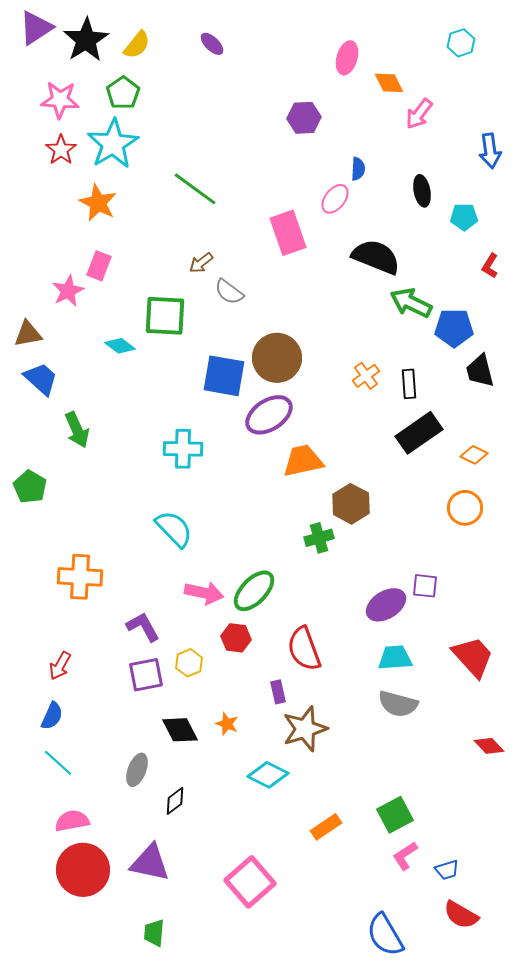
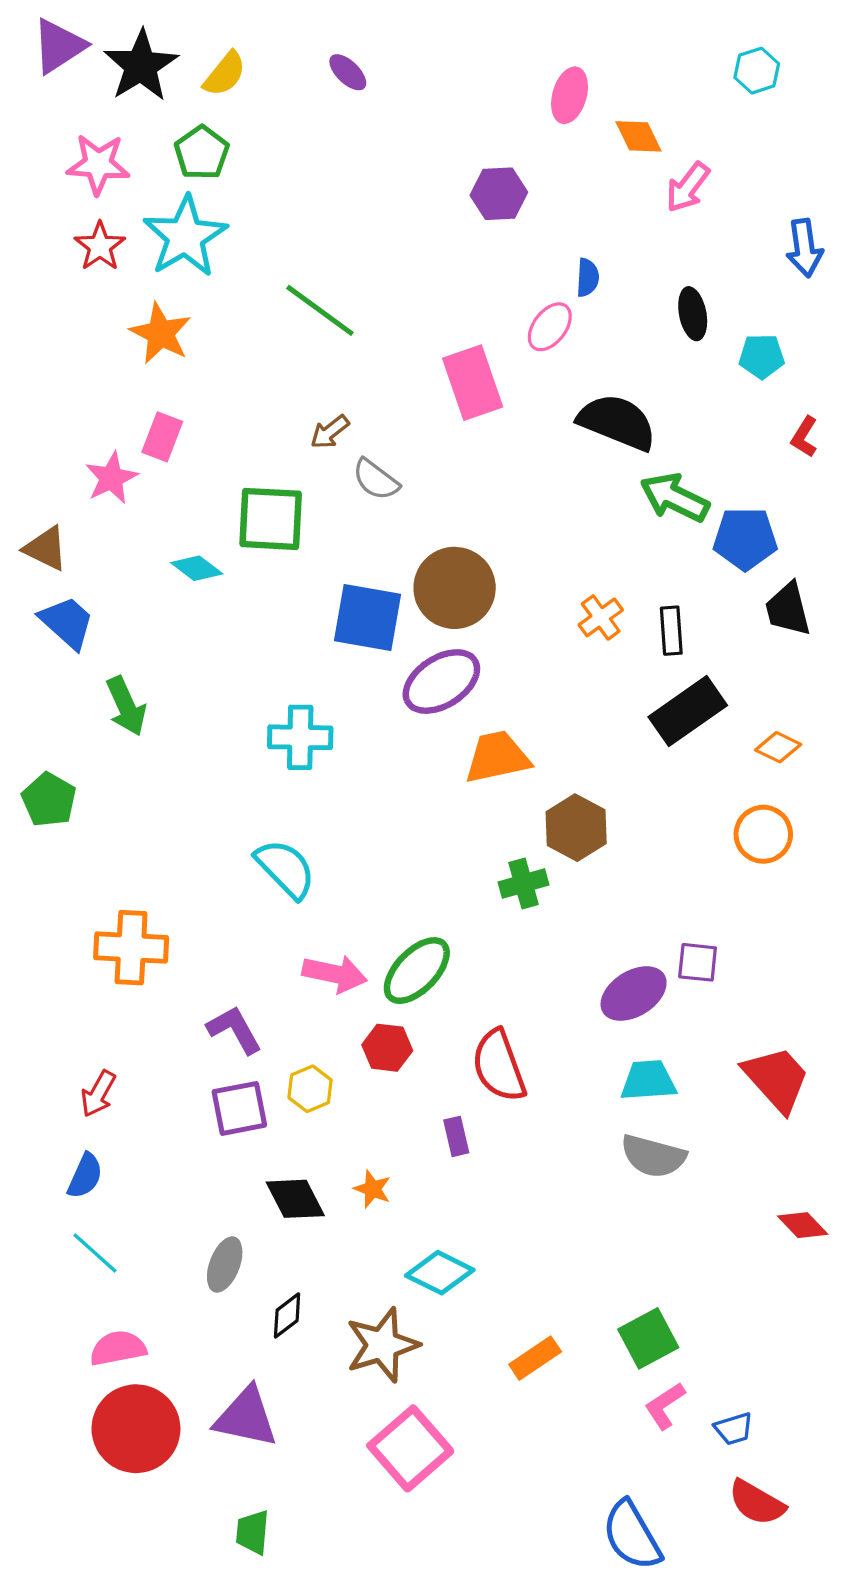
brown triangle: (28, 334) -> (46, 548), turned 36
brown star: (305, 729) -> (382, 1345), moved

